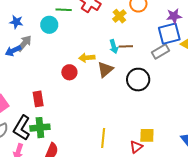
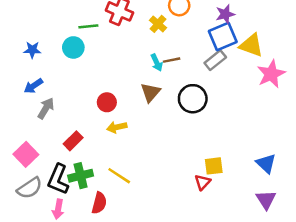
gray arrow: (24, 43) -> (46, 108), moved
yellow arrow: (87, 58) -> (117, 127), moved
red rectangle: (38, 99) -> (73, 141), turned 63
yellow line: (103, 138) -> (119, 176), moved, turned -54

